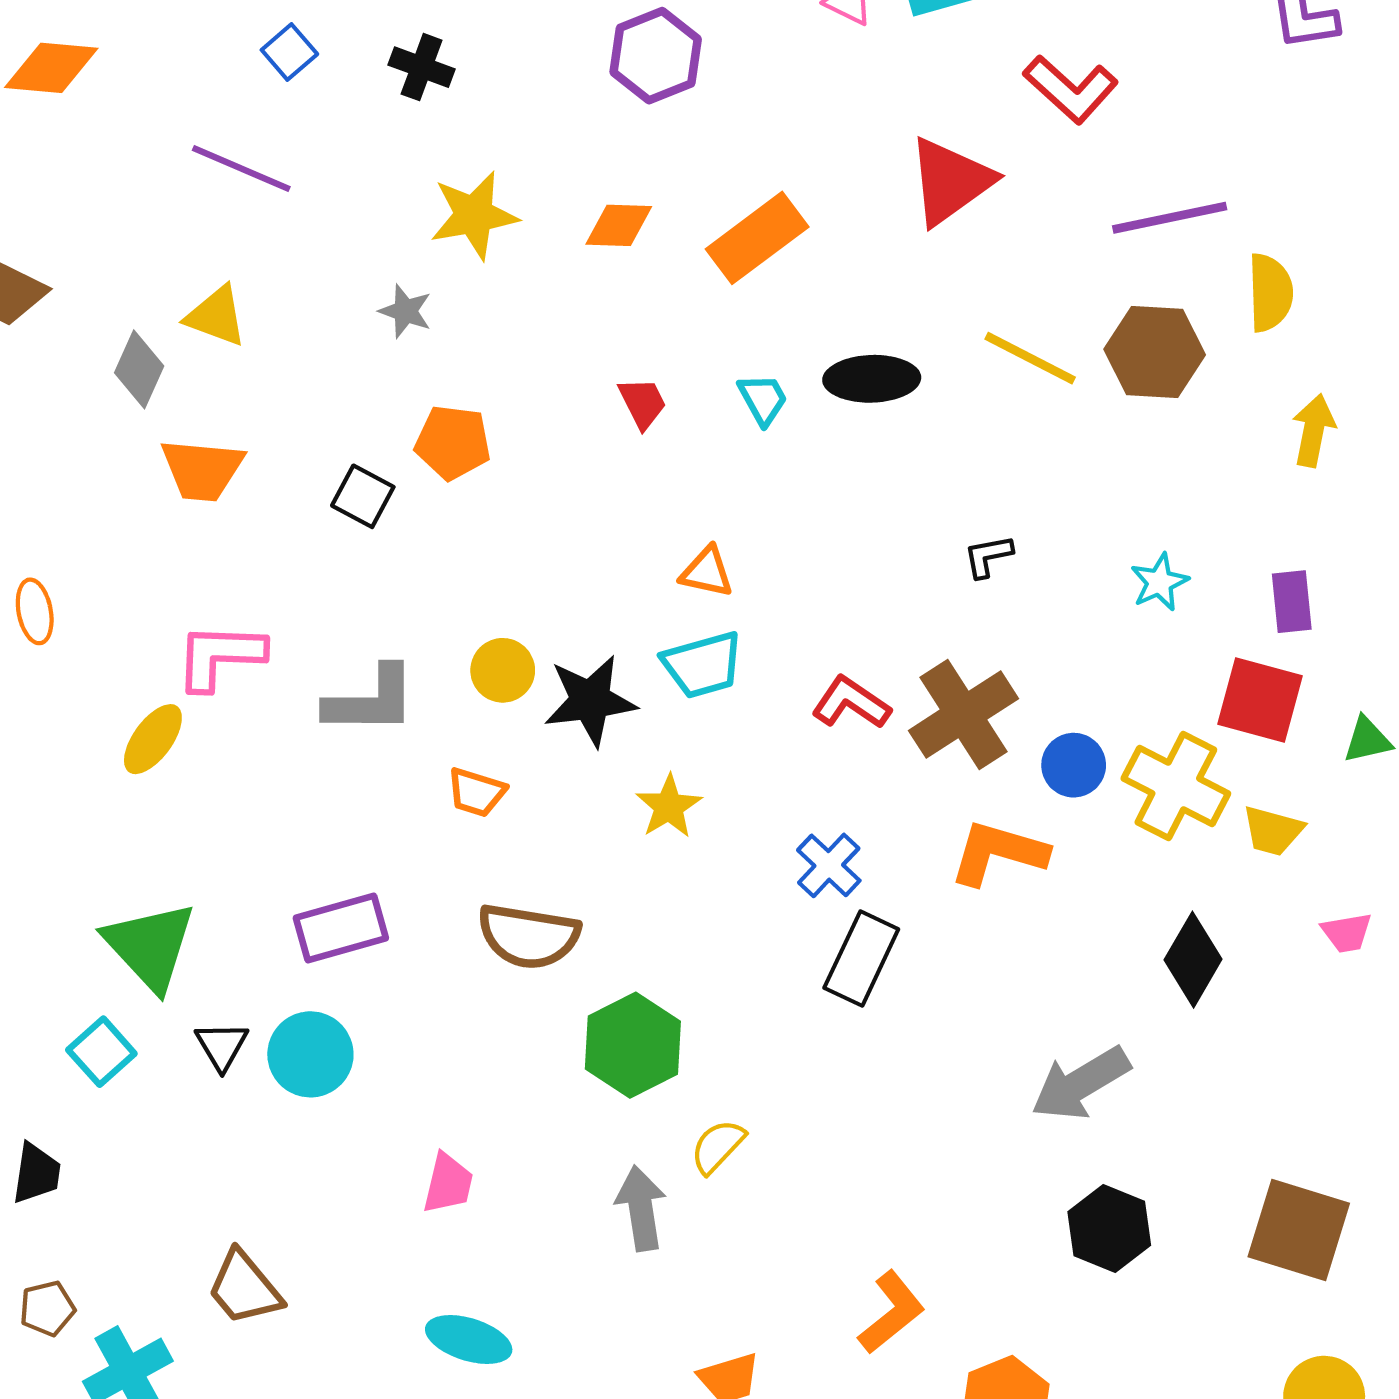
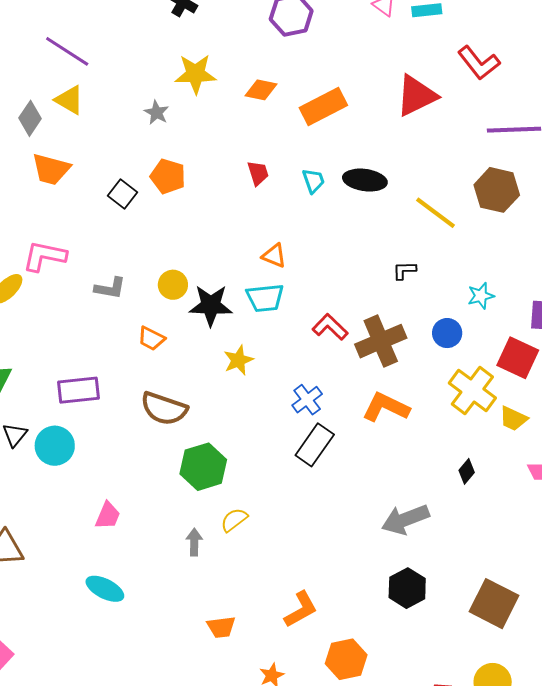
purple line: (241, 168) -> (67, 51), moved
yellow line: (1030, 358) -> (435, 213), moved
gray L-shape: (371, 700) -> (110, 288), size x0.7
blue circle: (1074, 765) -> (447, 333), moved
black diamond: (1193, 960) -> (467, 471), size x0.6
gray arrow: (641, 1208) -> (194, 542), size x0.7

